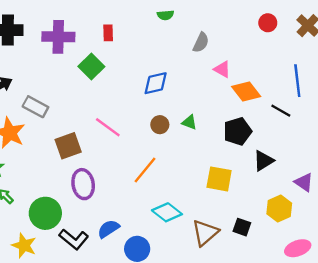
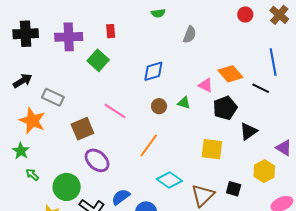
pink triangle: (222, 69) -> (206, 85), moved
purple ellipse: (83, 184) -> (97, 160), turned -35

